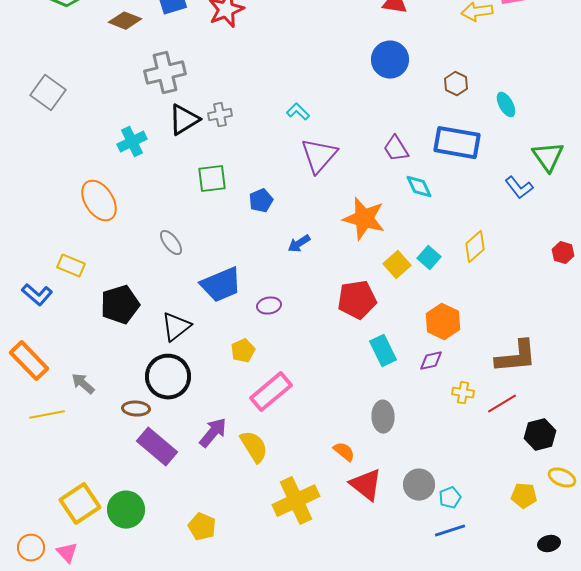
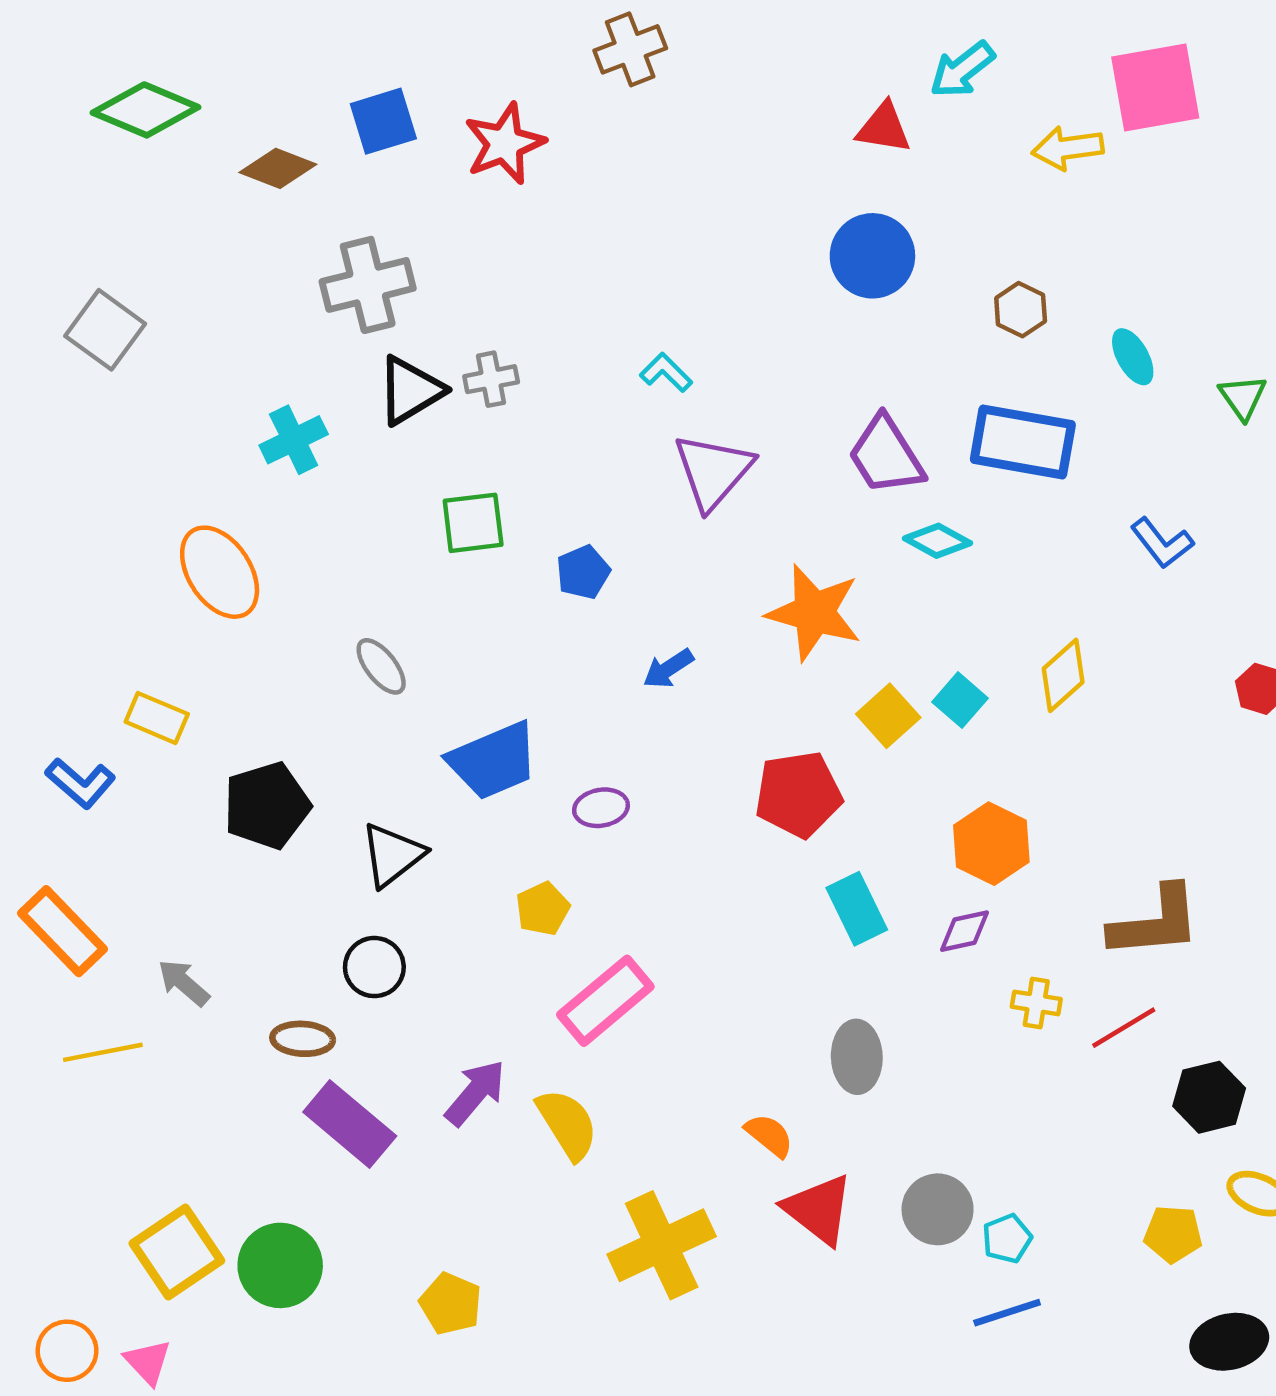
purple trapezoid: (396, 149) -> (886, 455), size x1.4
green triangle: (548, 157) -> (1243, 397), moved, size x0.7
cyan diamond: (419, 187) -> (938, 541), turned -36
black circle: (168, 377) -> (374, 967), size x0.6
black ellipse: (549, 544) -> (1229, 1342), size x1.5

